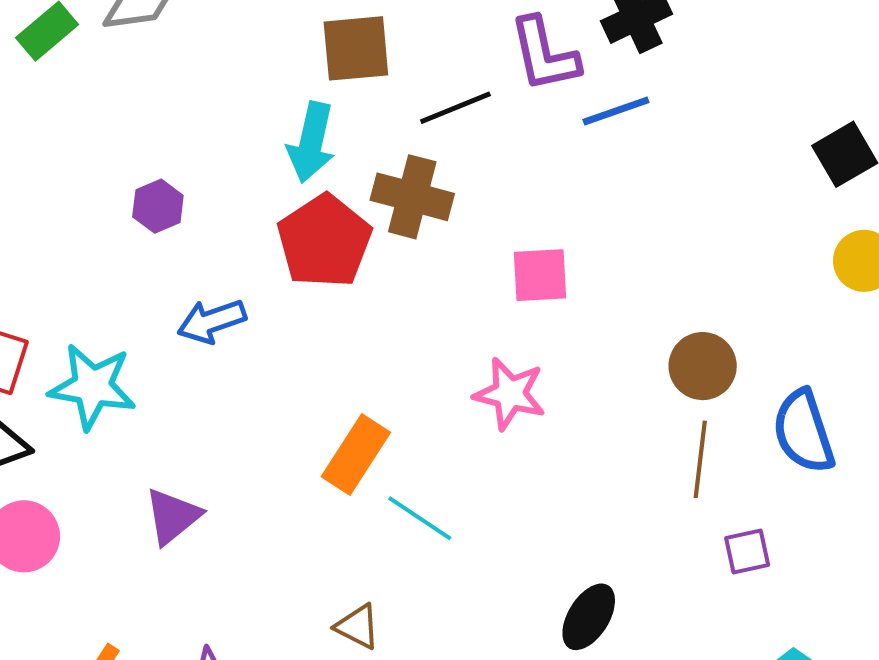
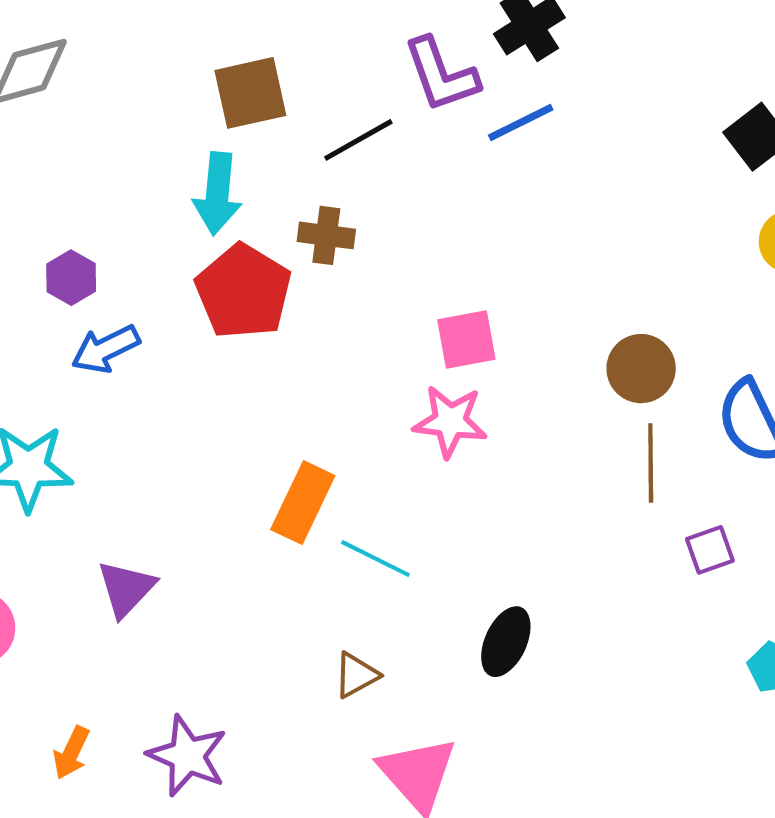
brown cross: (412, 197) -> (326, 235), size x0.7
pink square: (540, 275) -> (466, 340), moved
blue arrow: (212, 321) -> (106, 349), moved
black ellipse: (589, 617) -> (506, 642), moved
brown triangle: (358, 627) -> (356, 675), moved, turned -48

